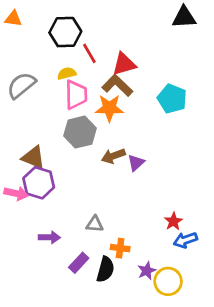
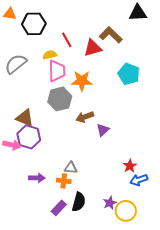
black hexagon: (65, 32) -> (34, 24), moved
brown L-shape: (117, 85) -> (111, 35), moved
purple triangle: (136, 163) -> (103, 130), moved
orange cross: (120, 248) -> (64, 181), moved
purple rectangle: (79, 263) -> (59, 208), moved

